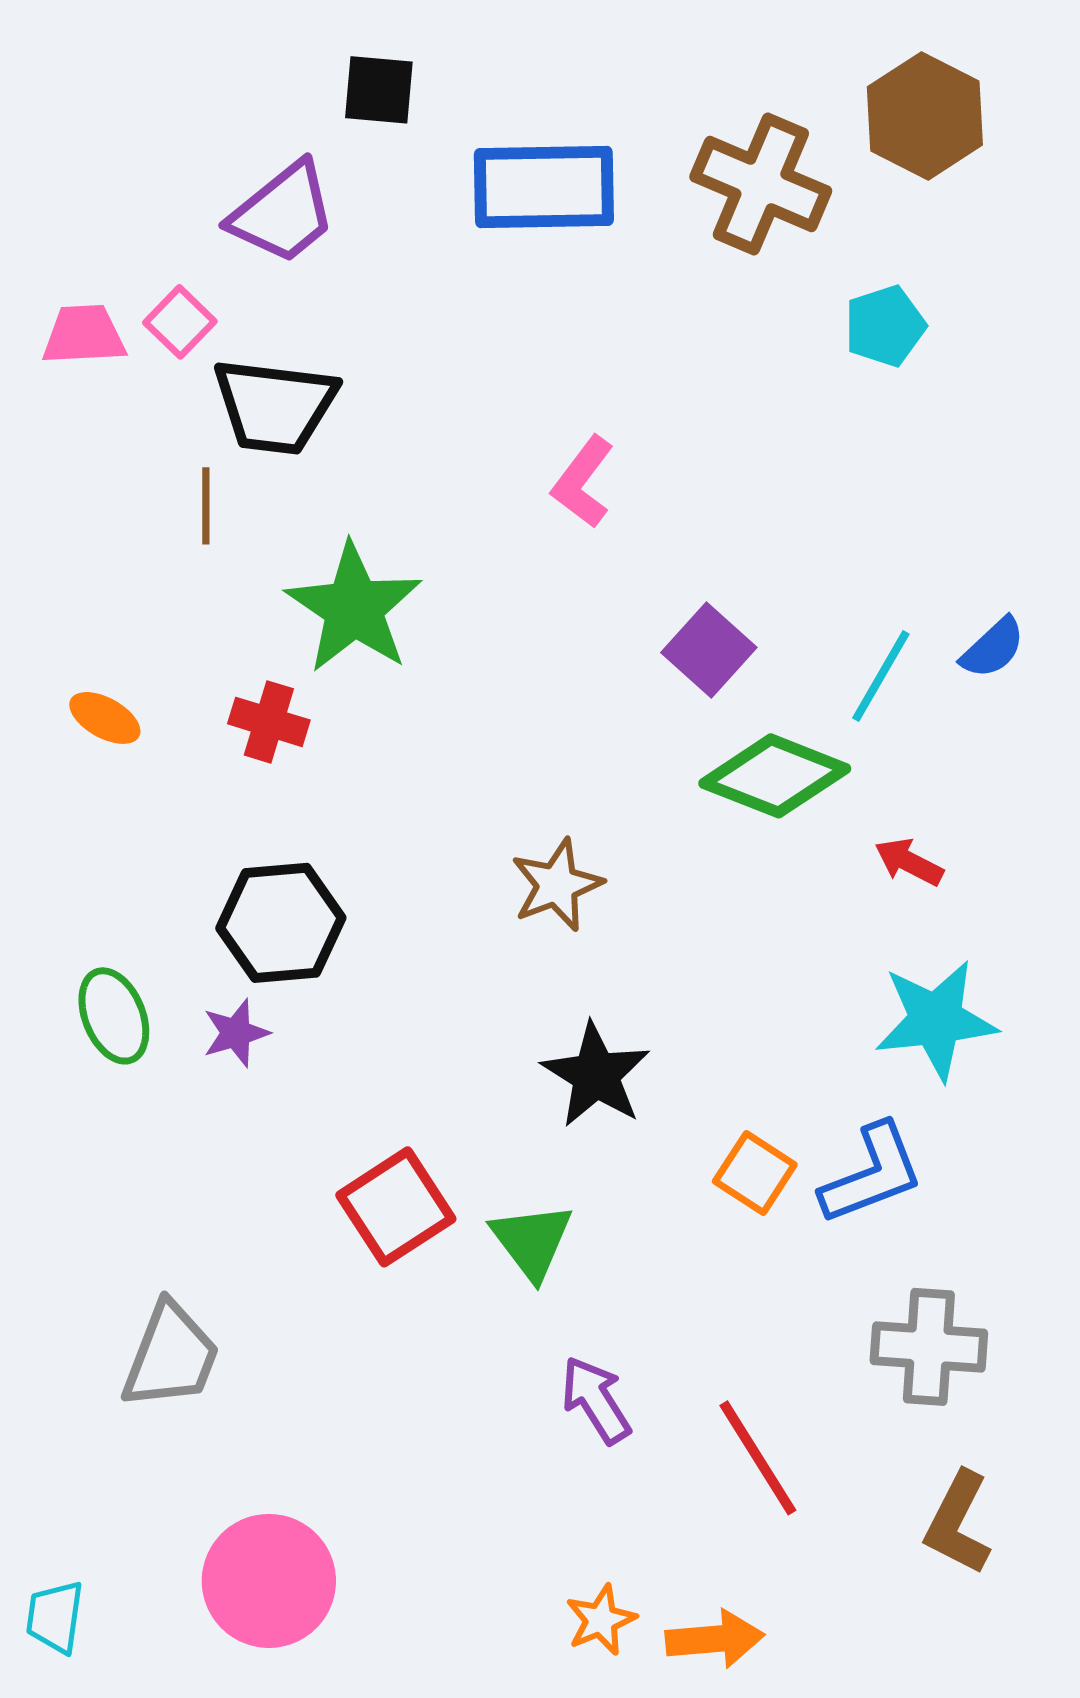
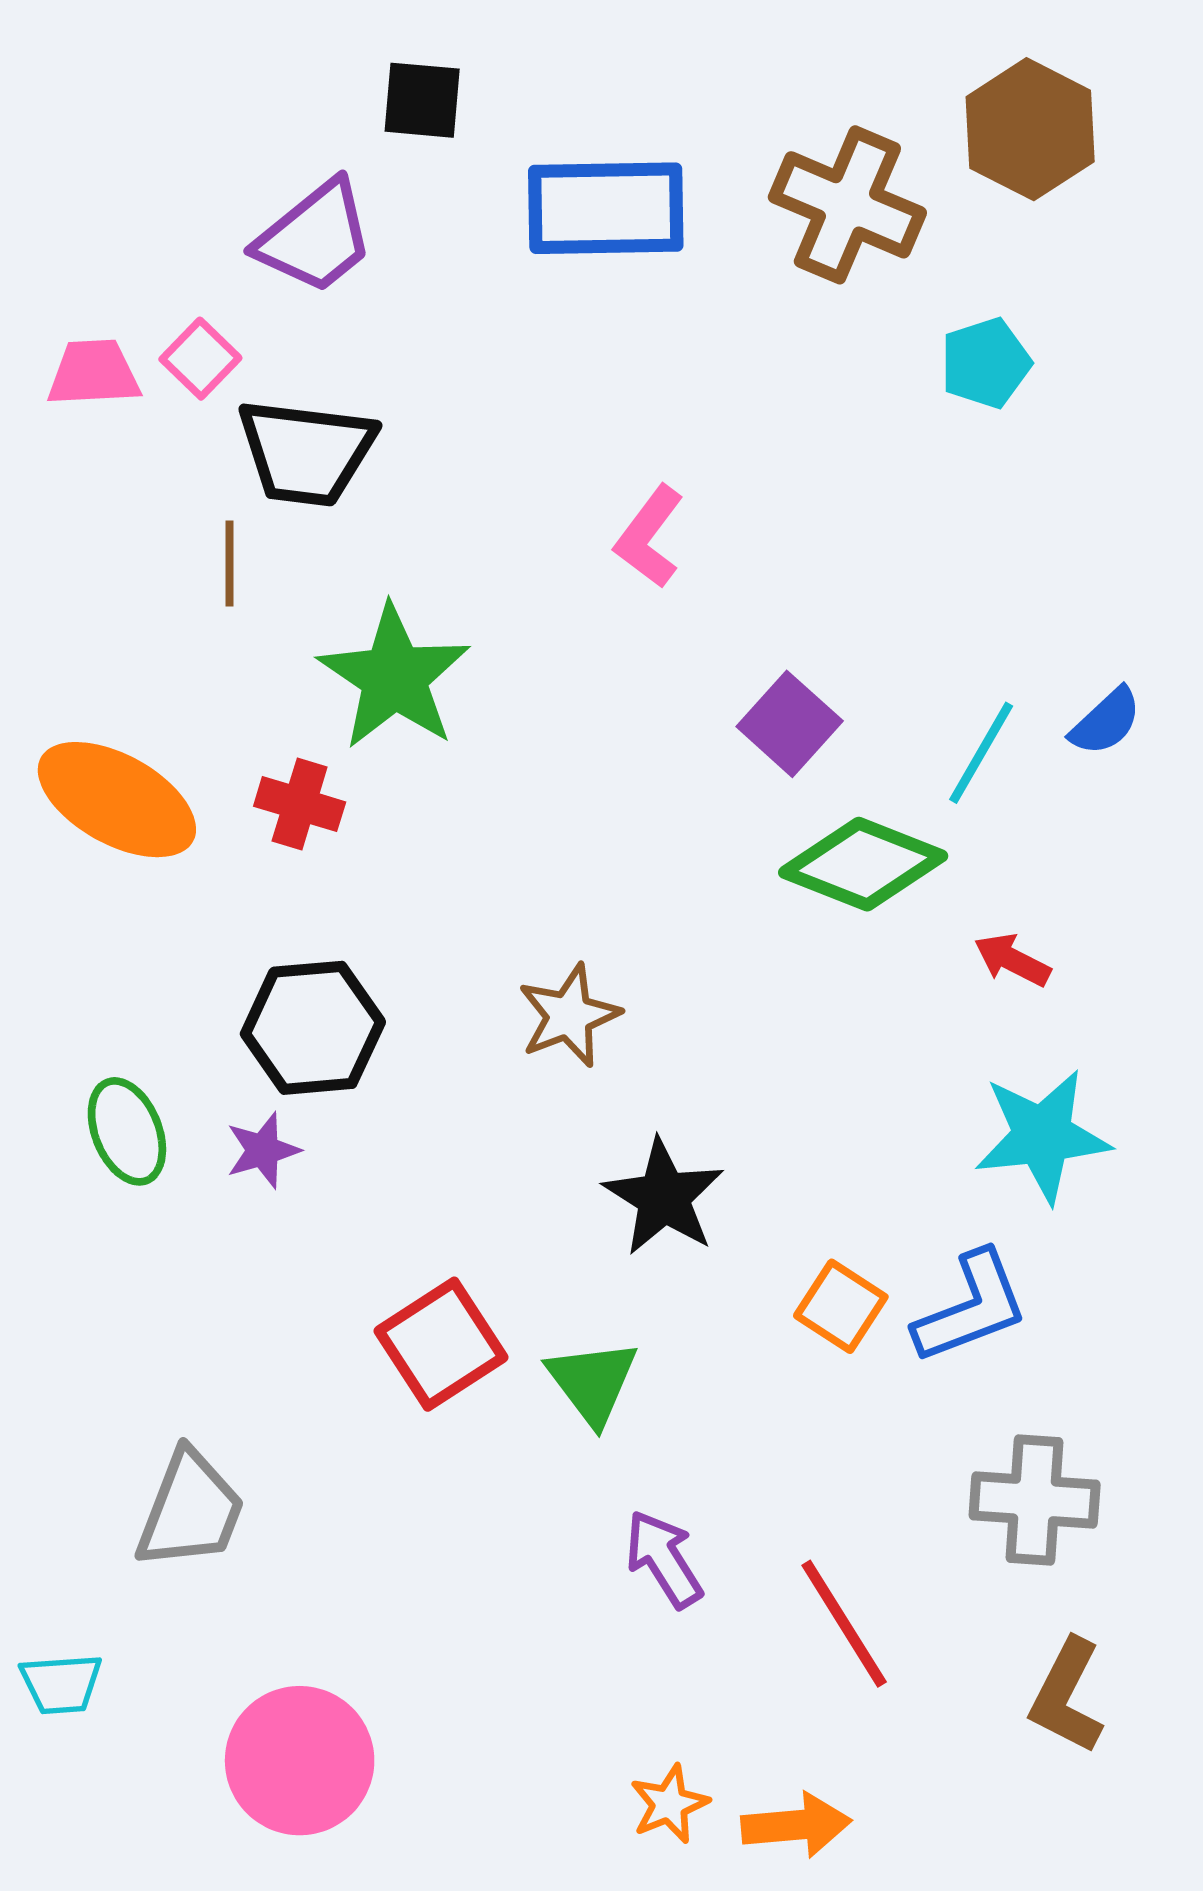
orange ellipse: (105, 718) -> (117, 800), size x2.0
brown star: (557, 885) -> (569, 1016), moved
cyan trapezoid: (55, 1617) -> (61, 1684), moved, turned -102

